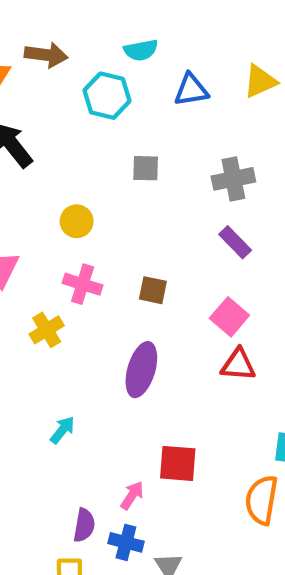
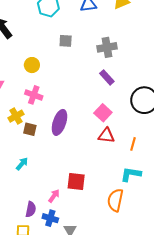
brown square: (153, 290) -> (30, 129), moved
purple ellipse: (141, 370) -> (59, 122), moved

